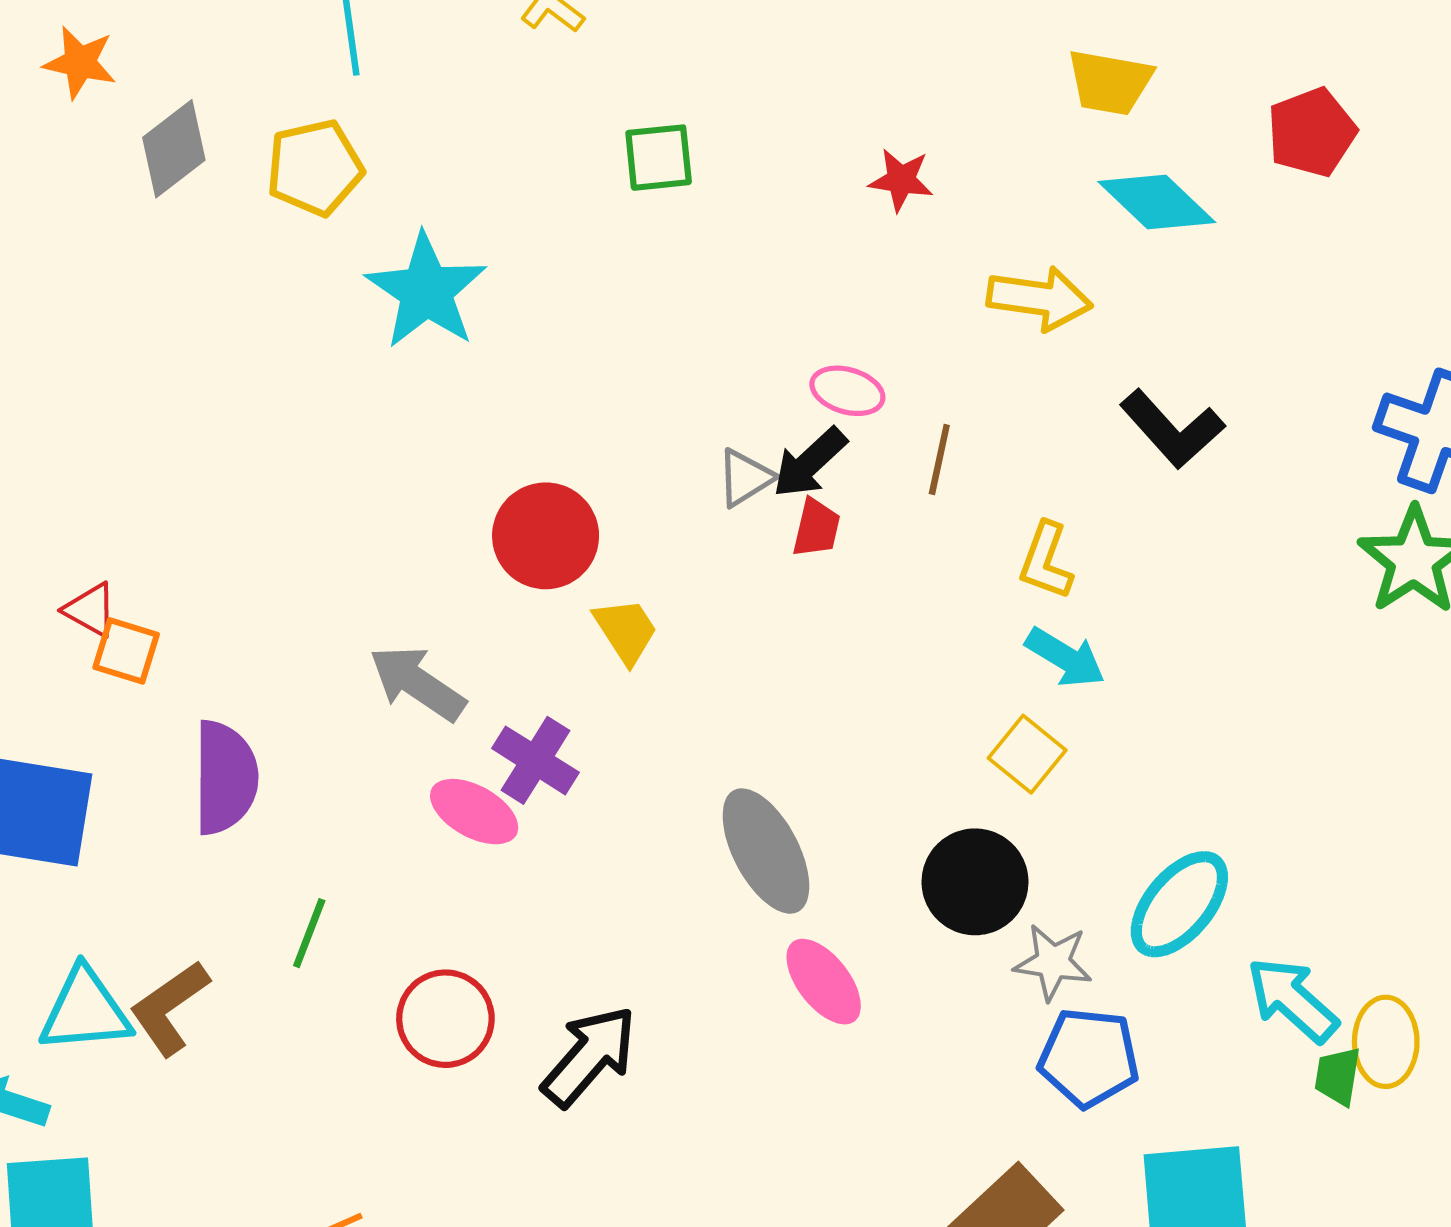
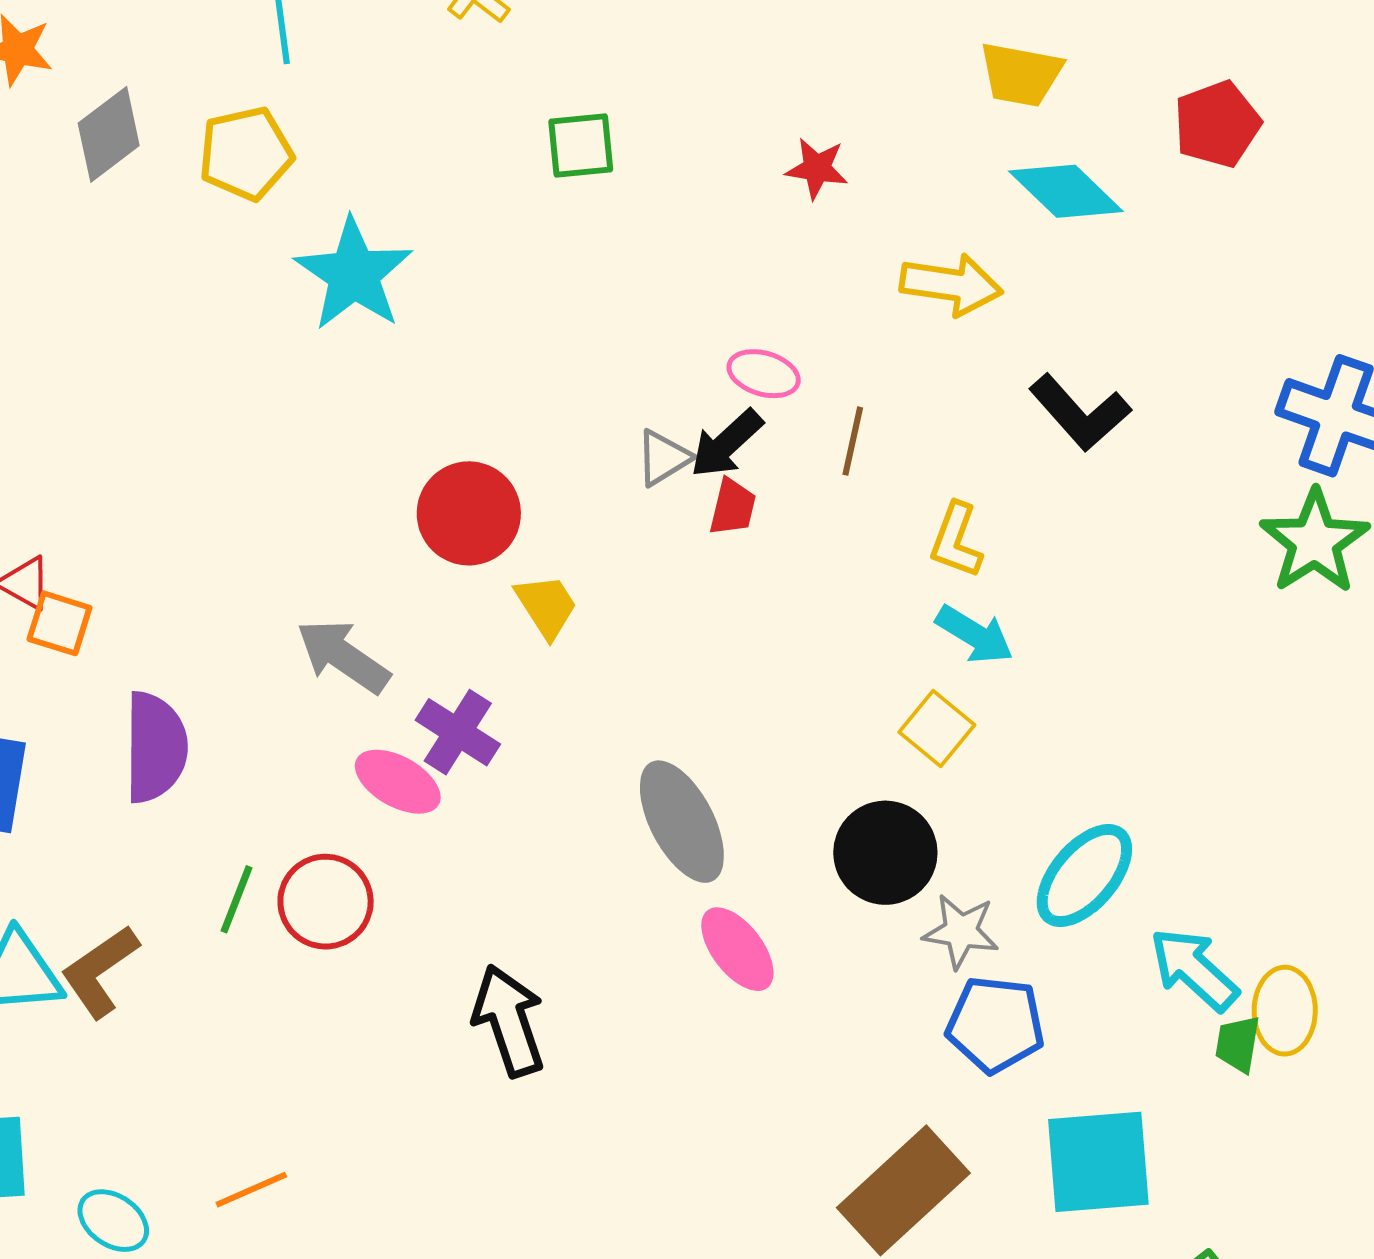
red circle: (445, 1019) -> (326, 902), moved
black arrow: (589, 1056) -> (509, 1021), turned -60

